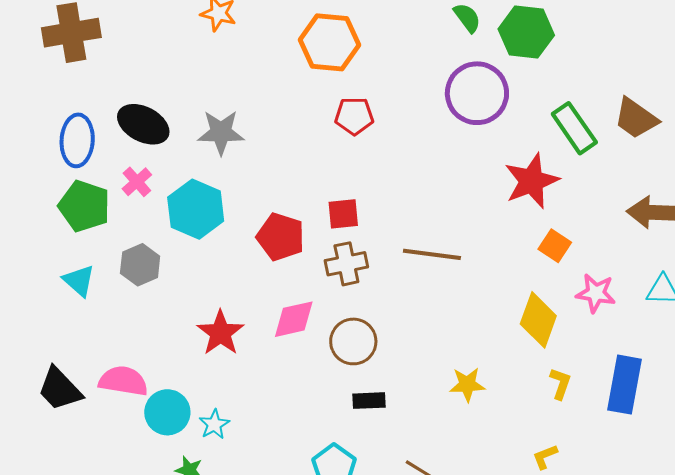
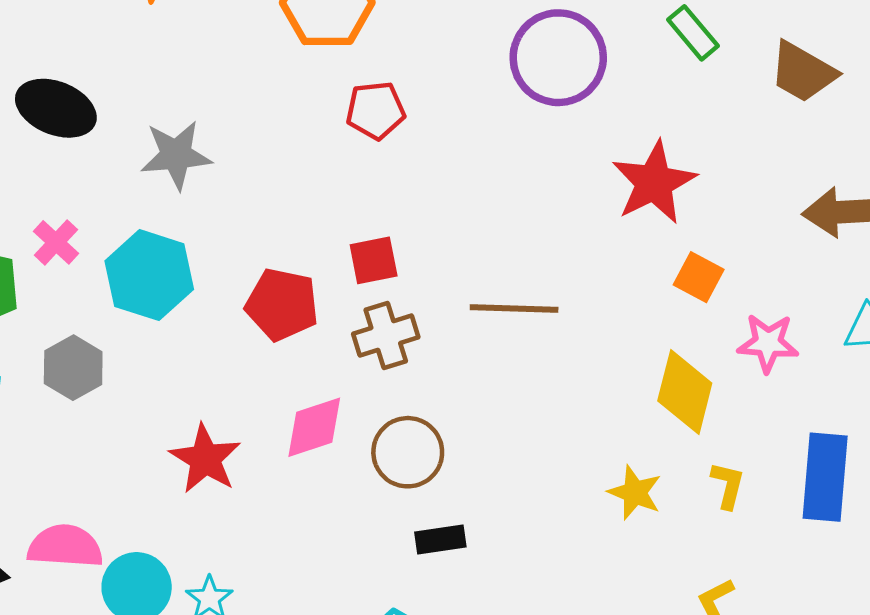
black ellipse: (143, 124) -> (56, 108), moved
green rectangle: (574, 128) -> (693, 33), moved, size x0.7
yellow star: (467, 384) -> (635, 493), moved, turned 30

